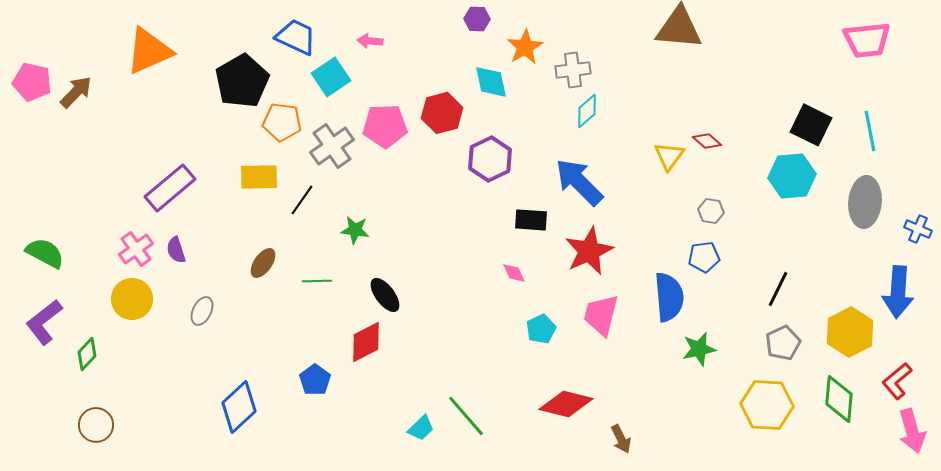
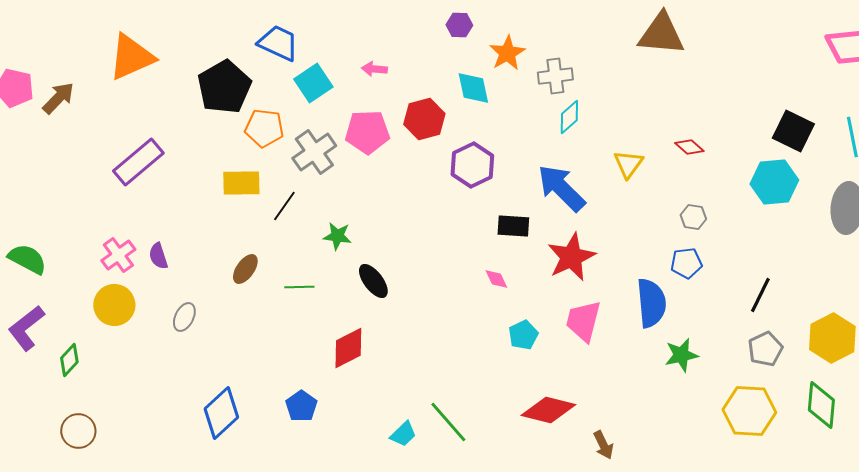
pink arrow: (370, 41) -> (374, 69), moved
yellow triangle: (669, 156) -> (628, 164), moved
purple rectangle: (170, 188) -> (138, 162), moved
black ellipse: (385, 295) -> (373, 281), moved
blue pentagon: (315, 380) -> (301, 406), moved

